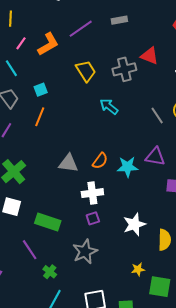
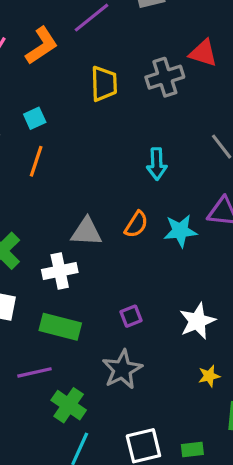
yellow trapezoid: (86, 71) -> (104, 84), turned 35
cyan arrow: (109, 107) -> (157, 164), moved, turned -126
white cross: (92, 193) -> (60, 271), moved
purple line: (30, 250) -> (35, 372), turned -65
yellow star: (138, 269) -> (209, 376), moved
green cross: (50, 272) -> (69, 405), size x1.5

